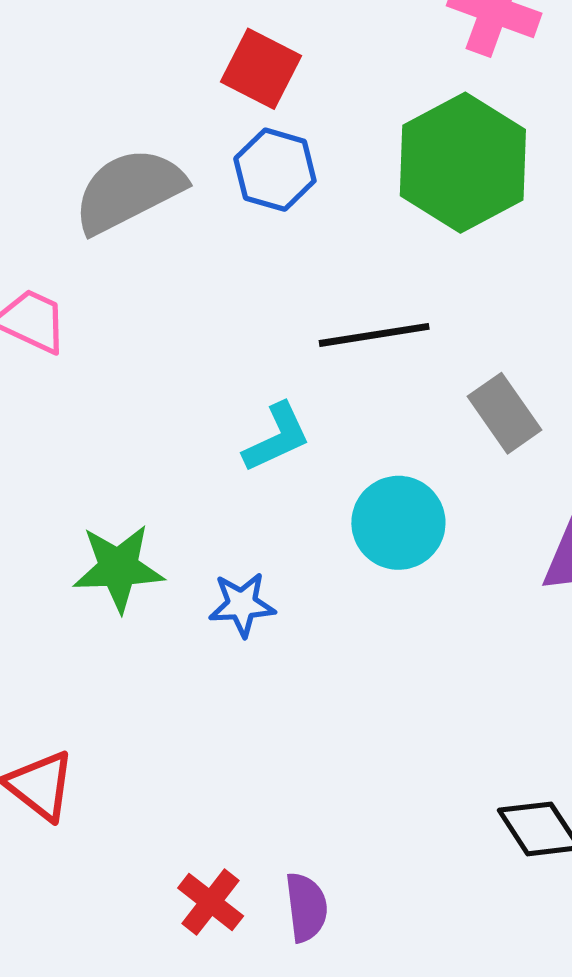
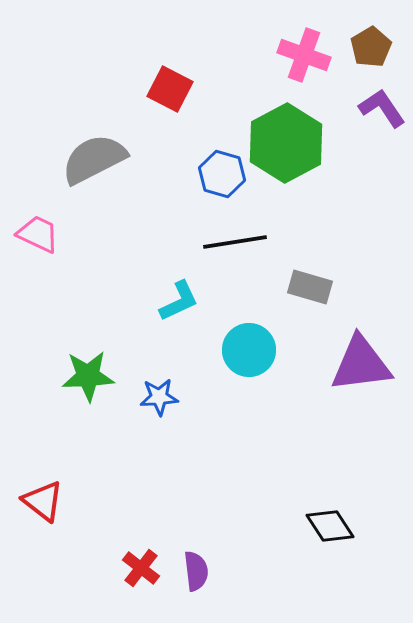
blue hexagon: (275, 170) -> (222, 174), moved
gray rectangle: (505, 413) -> (310, 287), turned -39

